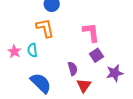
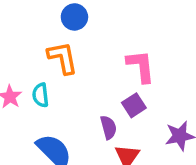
purple square: (96, 55) -> (134, 105), moved

